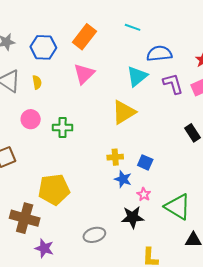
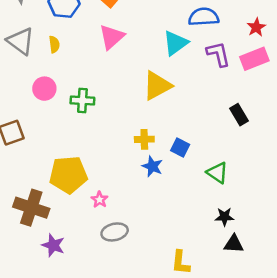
pink star: (144, 194) -> (100, 200), moved
green triangle: (178, 207) -> (217, 173), moved, size x0.7
black star: (133, 217) -> (224, 217), moved, size x0.7

